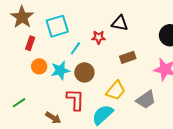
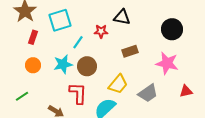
orange circle: (39, 66) -> (33, 65), moved

